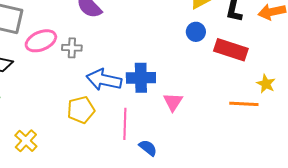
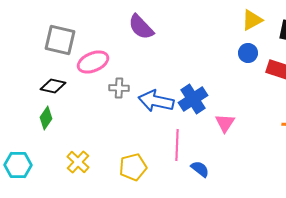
gray cross: (72, 48) -> (119, 88), moved
blue cross: (141, 78) -> (193, 99), turned -32
yellow pentagon: (81, 110) -> (133, 167), moved

